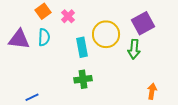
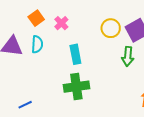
yellow circle: (106, 34) -> (111, 28), moved, size x0.7
green cross: (83, 79) -> (76, 87), size x1.4

